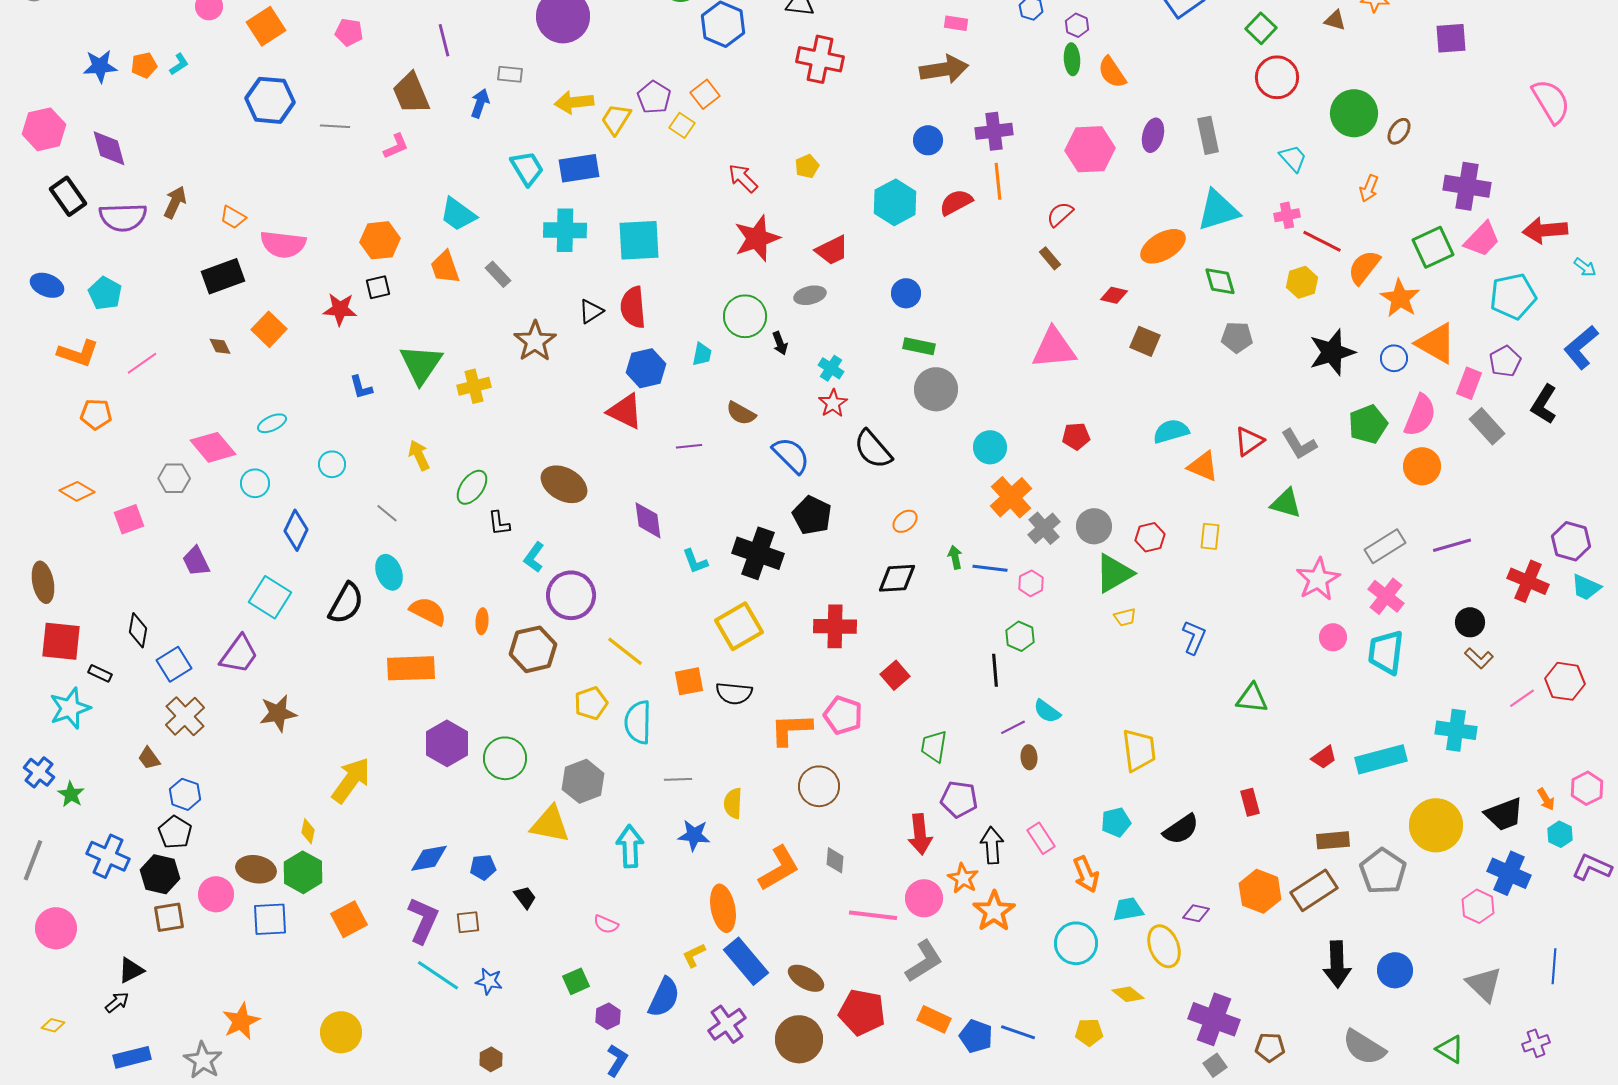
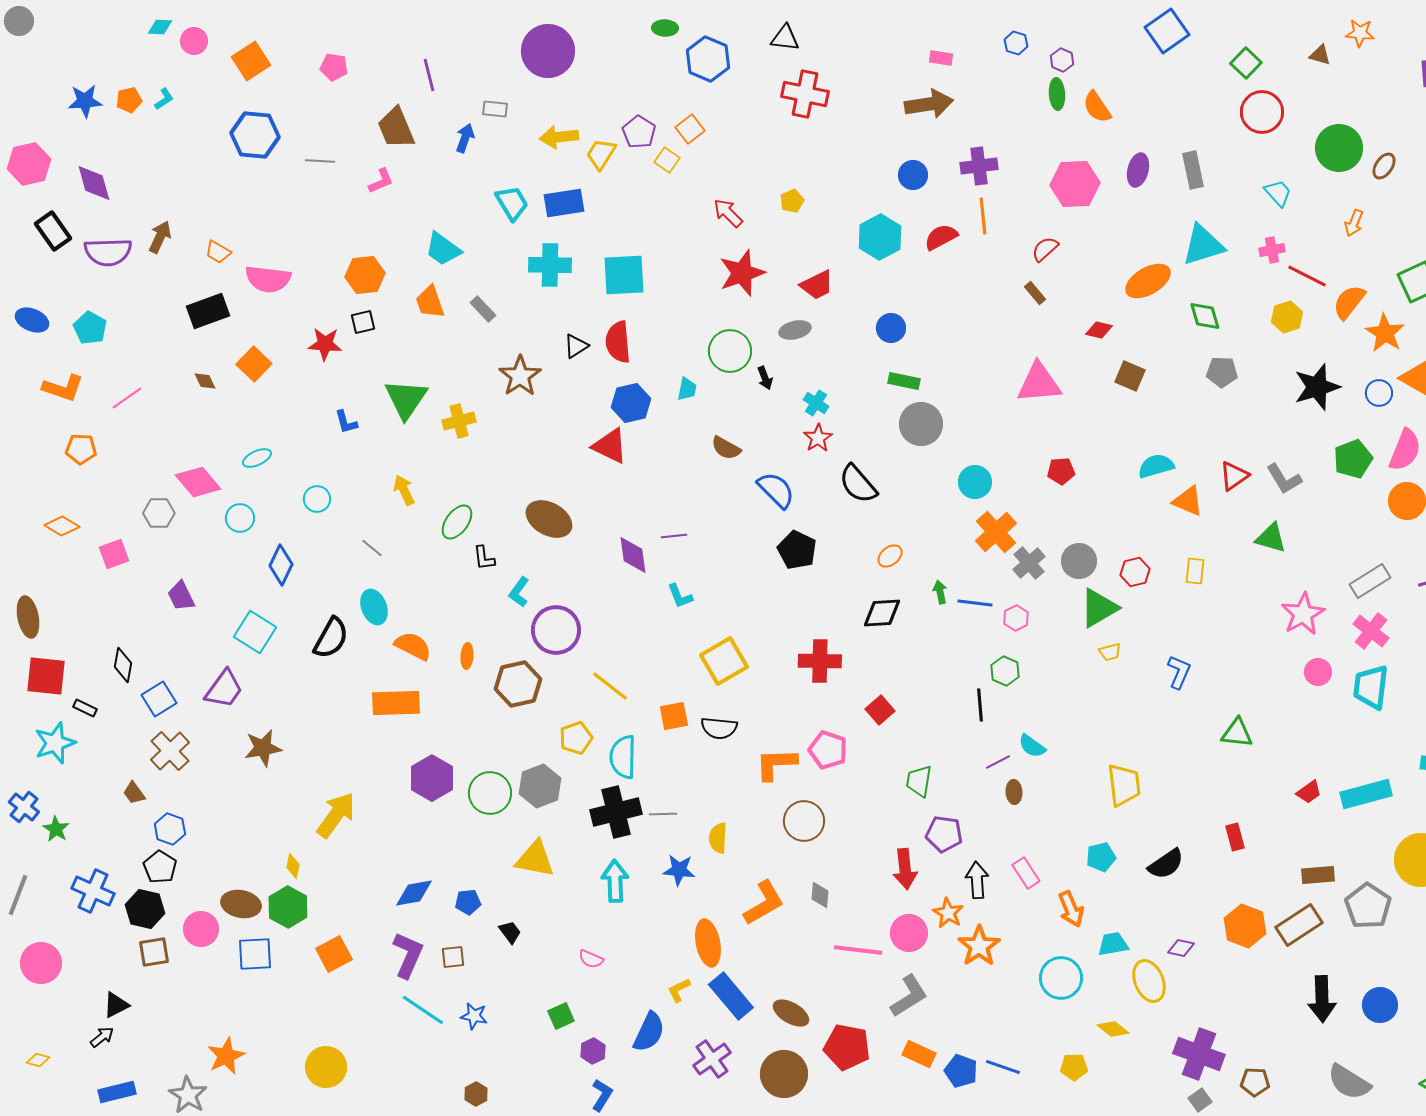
purple line: (689, 446) -> (674, 536), moved
black cross: (758, 553) -> (616, 812), moved, turned -33
gray hexagon: (583, 781) -> (540, 786), moved

